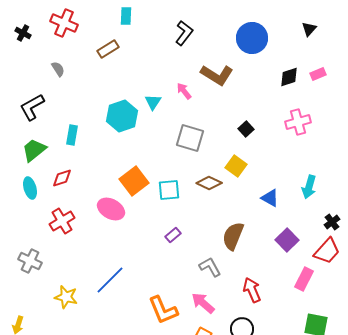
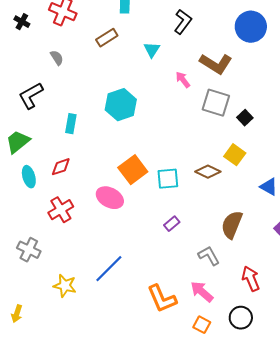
cyan triangle: (153, 102) -> (152, 50), moved
gray square: (190, 138) -> (216, 103), moved
green trapezoid: (34, 150) -> (18, 142), moved

